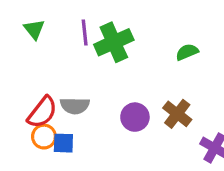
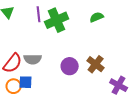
green semicircle: (187, 52) -> (97, 17), moved
orange circle: (44, 137) -> (14, 86), moved

